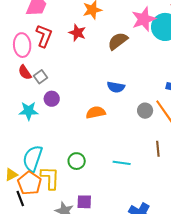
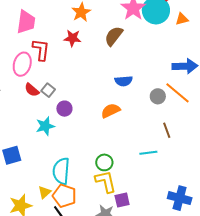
pink ellipse: (22, 45) -> (22, 64), turned 35
brown line: (158, 149) -> (167, 130), moved
yellow L-shape: (50, 178) -> (106, 182), moved

